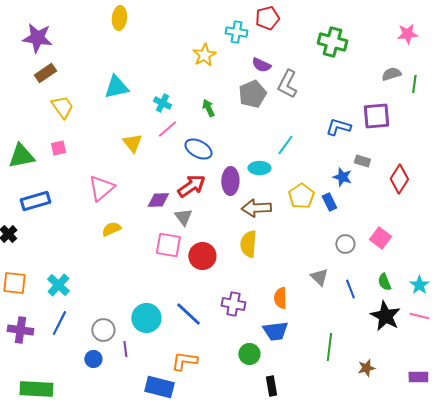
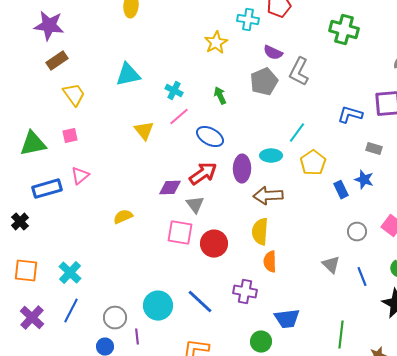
blue star: (342, 177) -> (364, 180), moved
pink triangle: (101, 188) -> (80, 176), moved, size x0.7
yellow pentagon: (301, 196) -> (313, 163), moved
orange semicircle: (280, 298) -> (270, 262), moved
purple cross: (20, 330) -> (32, 318), turned 35

